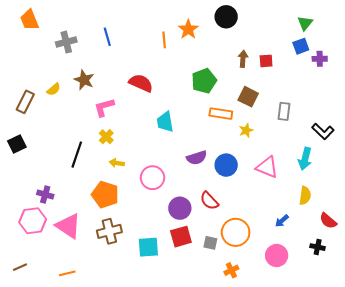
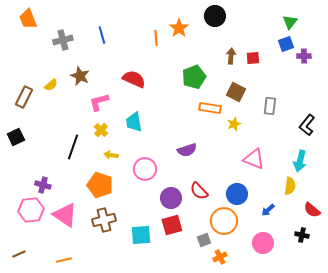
cyan trapezoid: (165, 122) -> (134, 122), moved
black L-shape: (323, 131) -> (307, 125), turned 85
cyan arrow: (305, 159) -> (300, 161), moved
blue circle: (226, 165) -> (237, 194), moved
gray square: (210, 243) -> (204, 240), moved, turned -32

